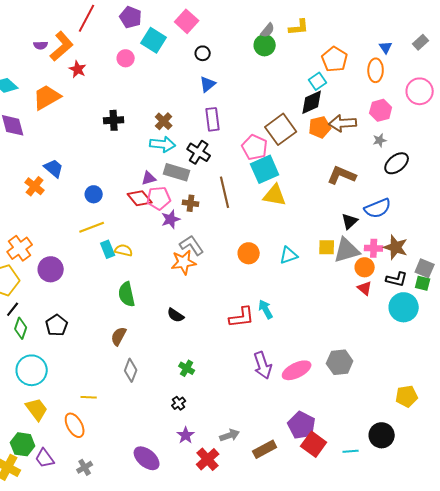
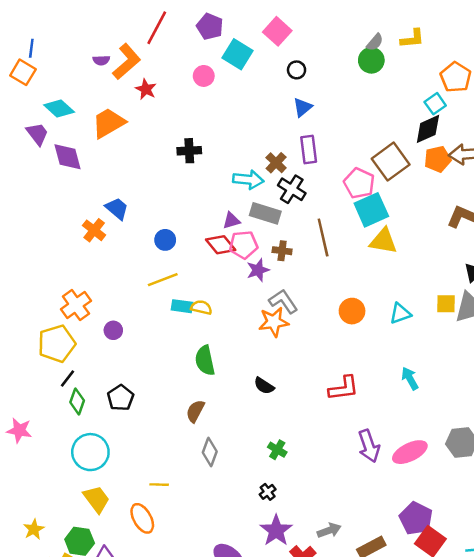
brown cross: (164, 121) -> (276, 163), moved
cyan rectangle: (108, 249) -> (182, 306), turned -60
purple circle: (51, 269) -> (113, 330), size x0.6
cyan arrow: (266, 309) -> (410, 379), moved
purple star: (186, 435) -> (276, 530), size x1.5

